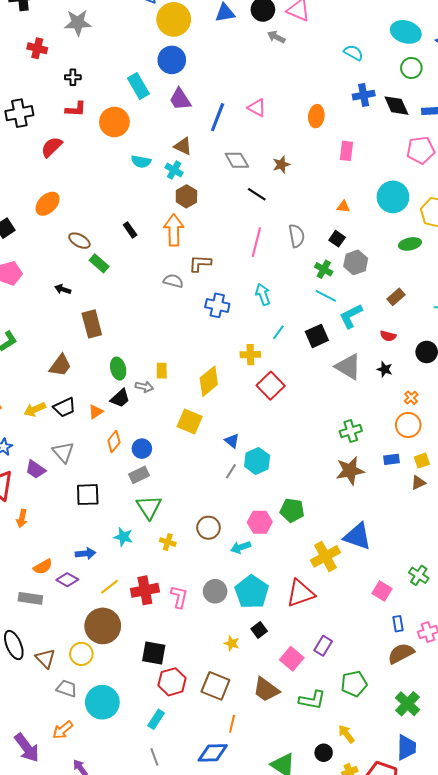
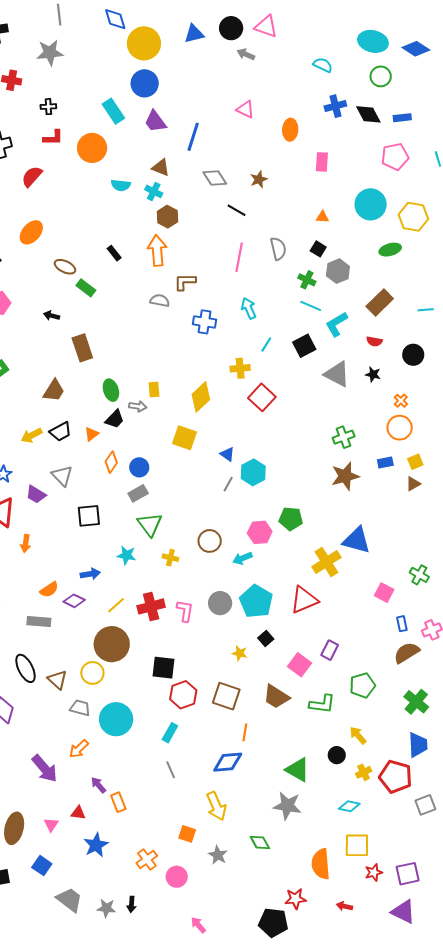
pink triangle: (257, 108) -> (245, 109), moved
brown rectangle: (396, 297) -> (380, 302), size x1.5

